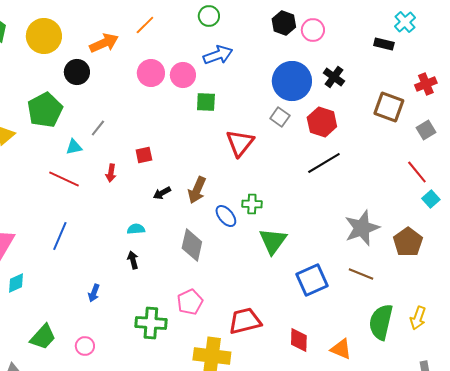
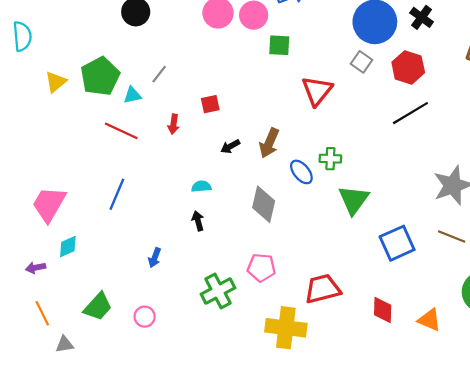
green pentagon: (45, 110) -> (100, 76), moved
pink pentagon: (190, 302) -> (261, 268), turned 30
green cross: (151, 323) -> (218, 291), turned -32

